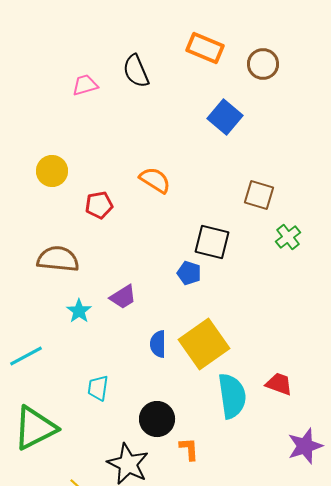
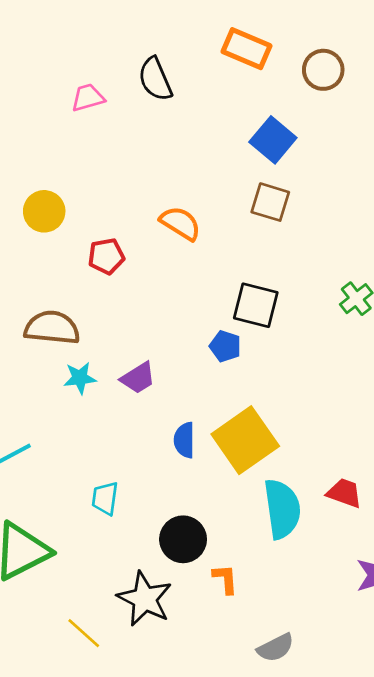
brown square: (259, 195) -> (270, 202), moved
cyan star: (79, 311) -> (80, 378), moved, turned 30

